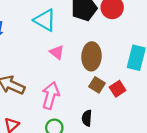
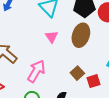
brown ellipse: (91, 56) -> (81, 35), moved

